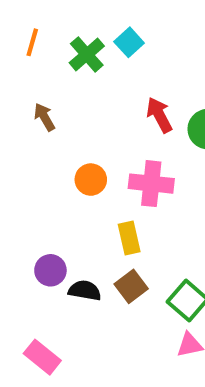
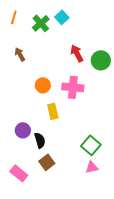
yellow rectangle: (129, 238) -> (53, 111), moved
brown square: (131, 286) -> (47, 162), moved
black semicircle: (85, 290) -> (40, 140), turned 63

